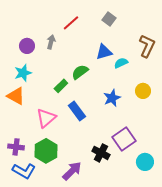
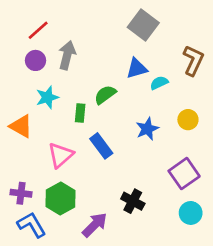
gray square: (109, 19) -> (143, 25), size x1.6
red line: (71, 23) -> (38, 30), moved
gray arrow: (51, 42) -> (67, 55), size x1.5
cyan star: (23, 73) -> (47, 97), moved
green rectangle: (61, 86) -> (80, 113), turned -40
purple square: (124, 139) -> (184, 174), moved
blue L-shape: (24, 171) -> (32, 225), turned -150

